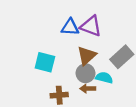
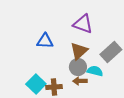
blue triangle: (70, 27) -> (45, 41), moved
cyan square: (45, 62) -> (36, 84), moved, turned 30

